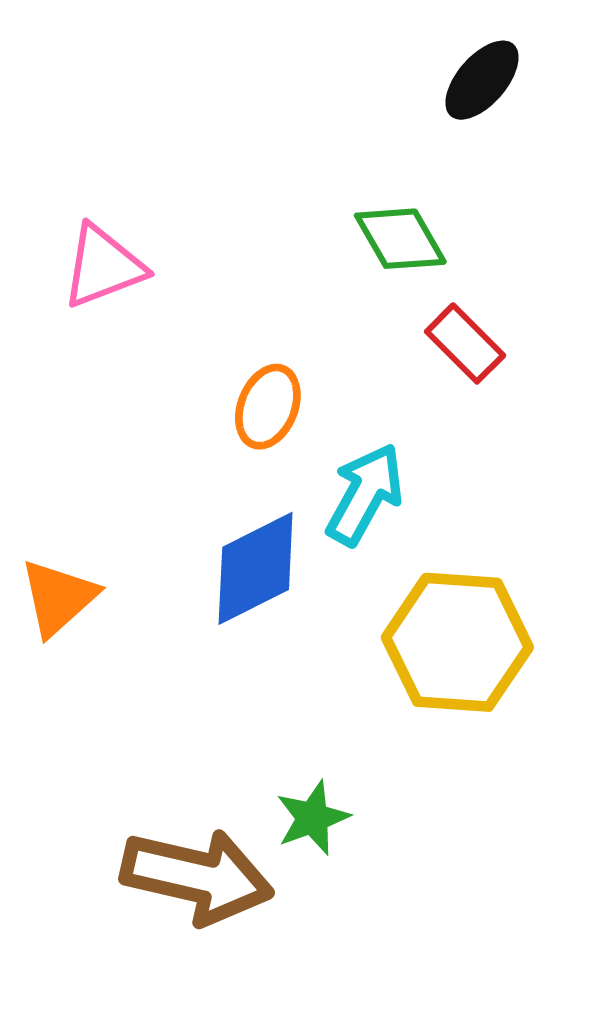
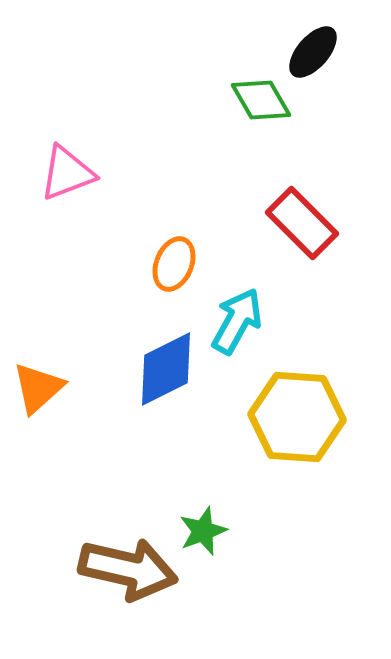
green diamond: (400, 239) -> (261, 100), moved
red rectangle: (465, 343) -> (302, 223), size x1.4

